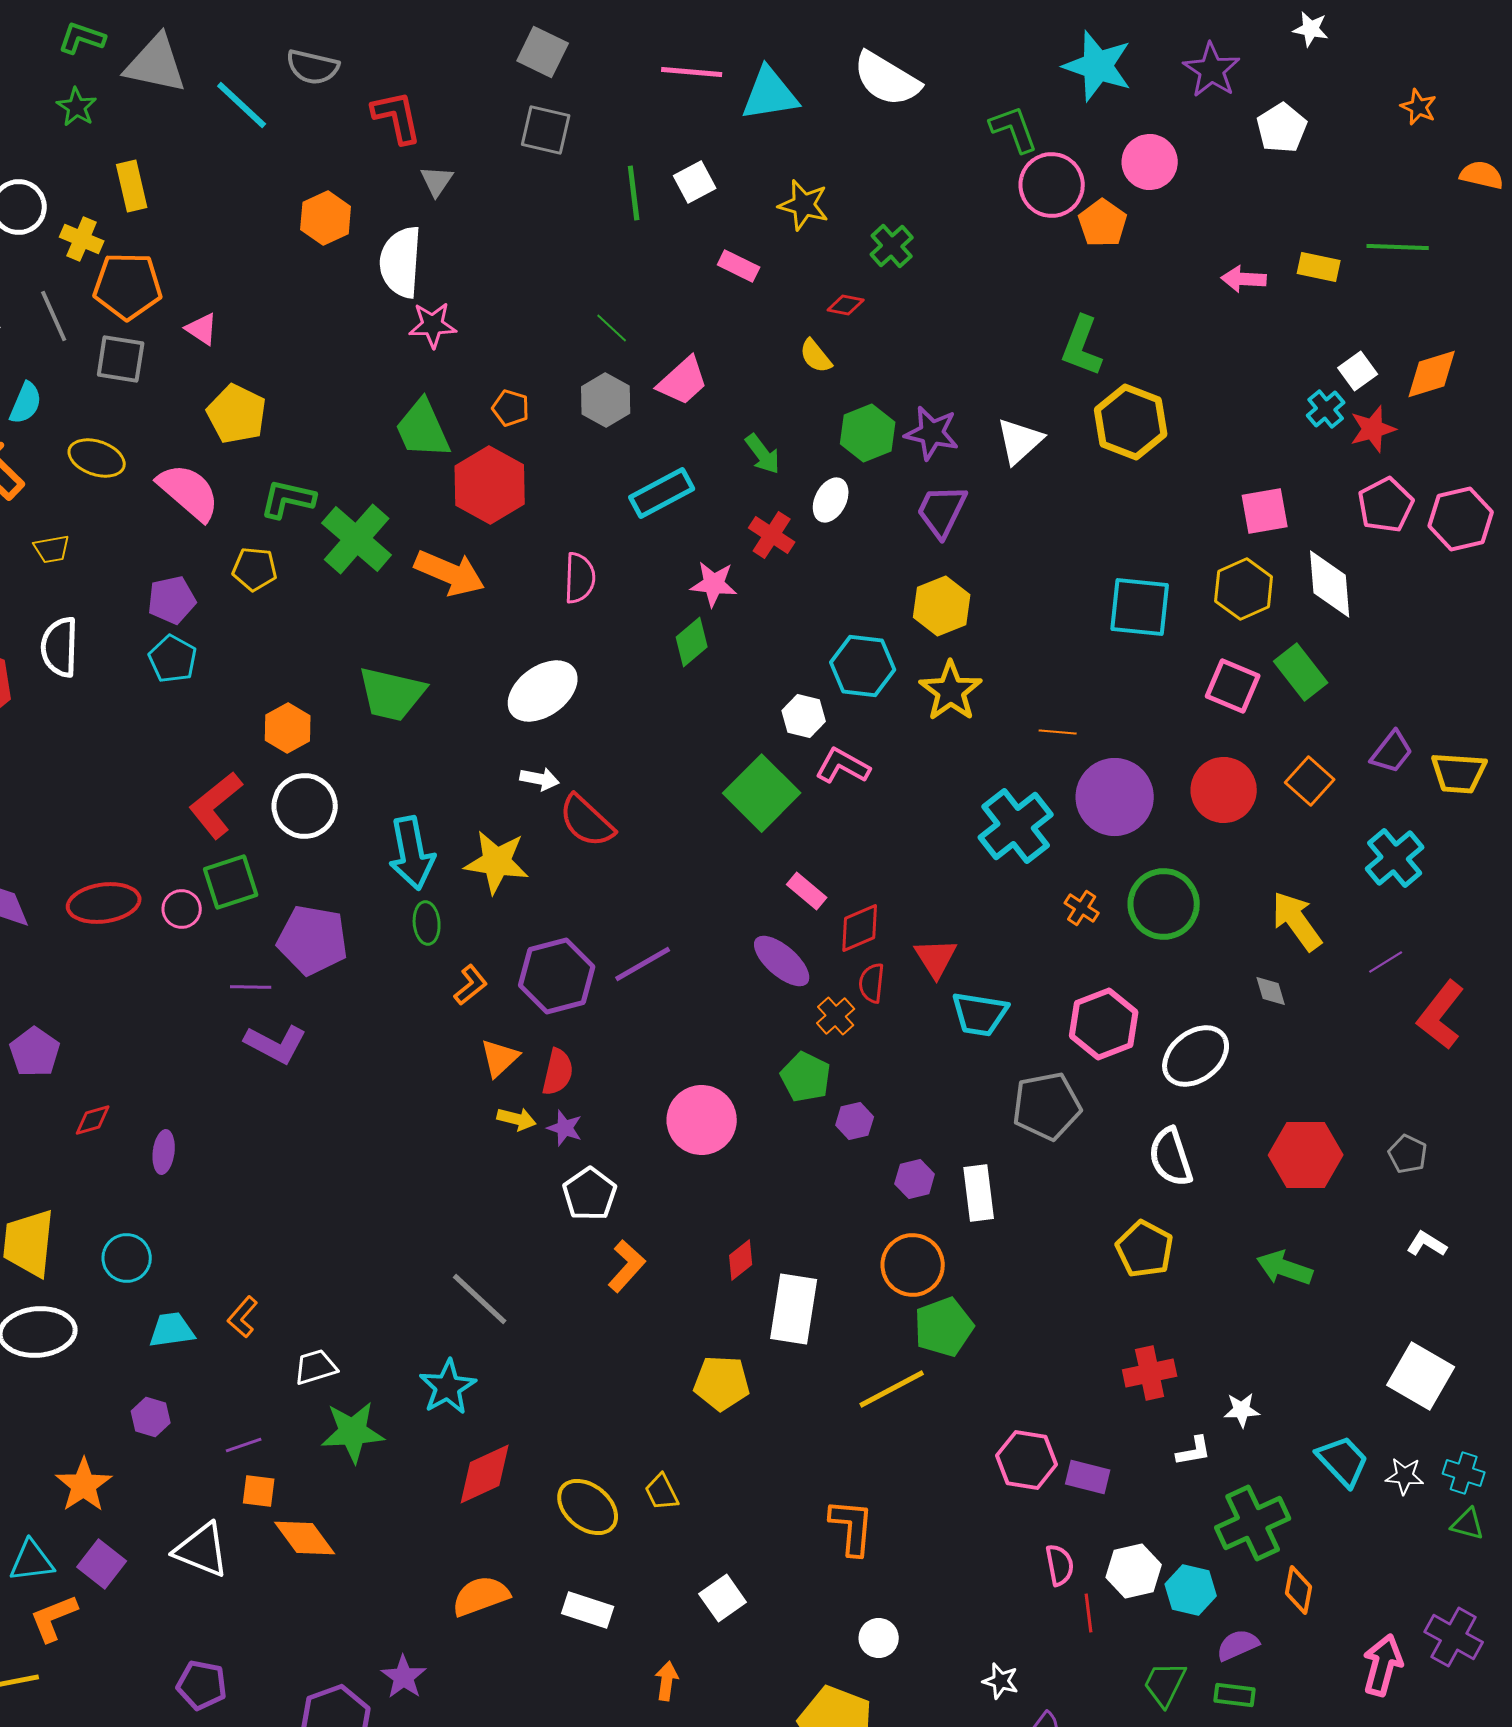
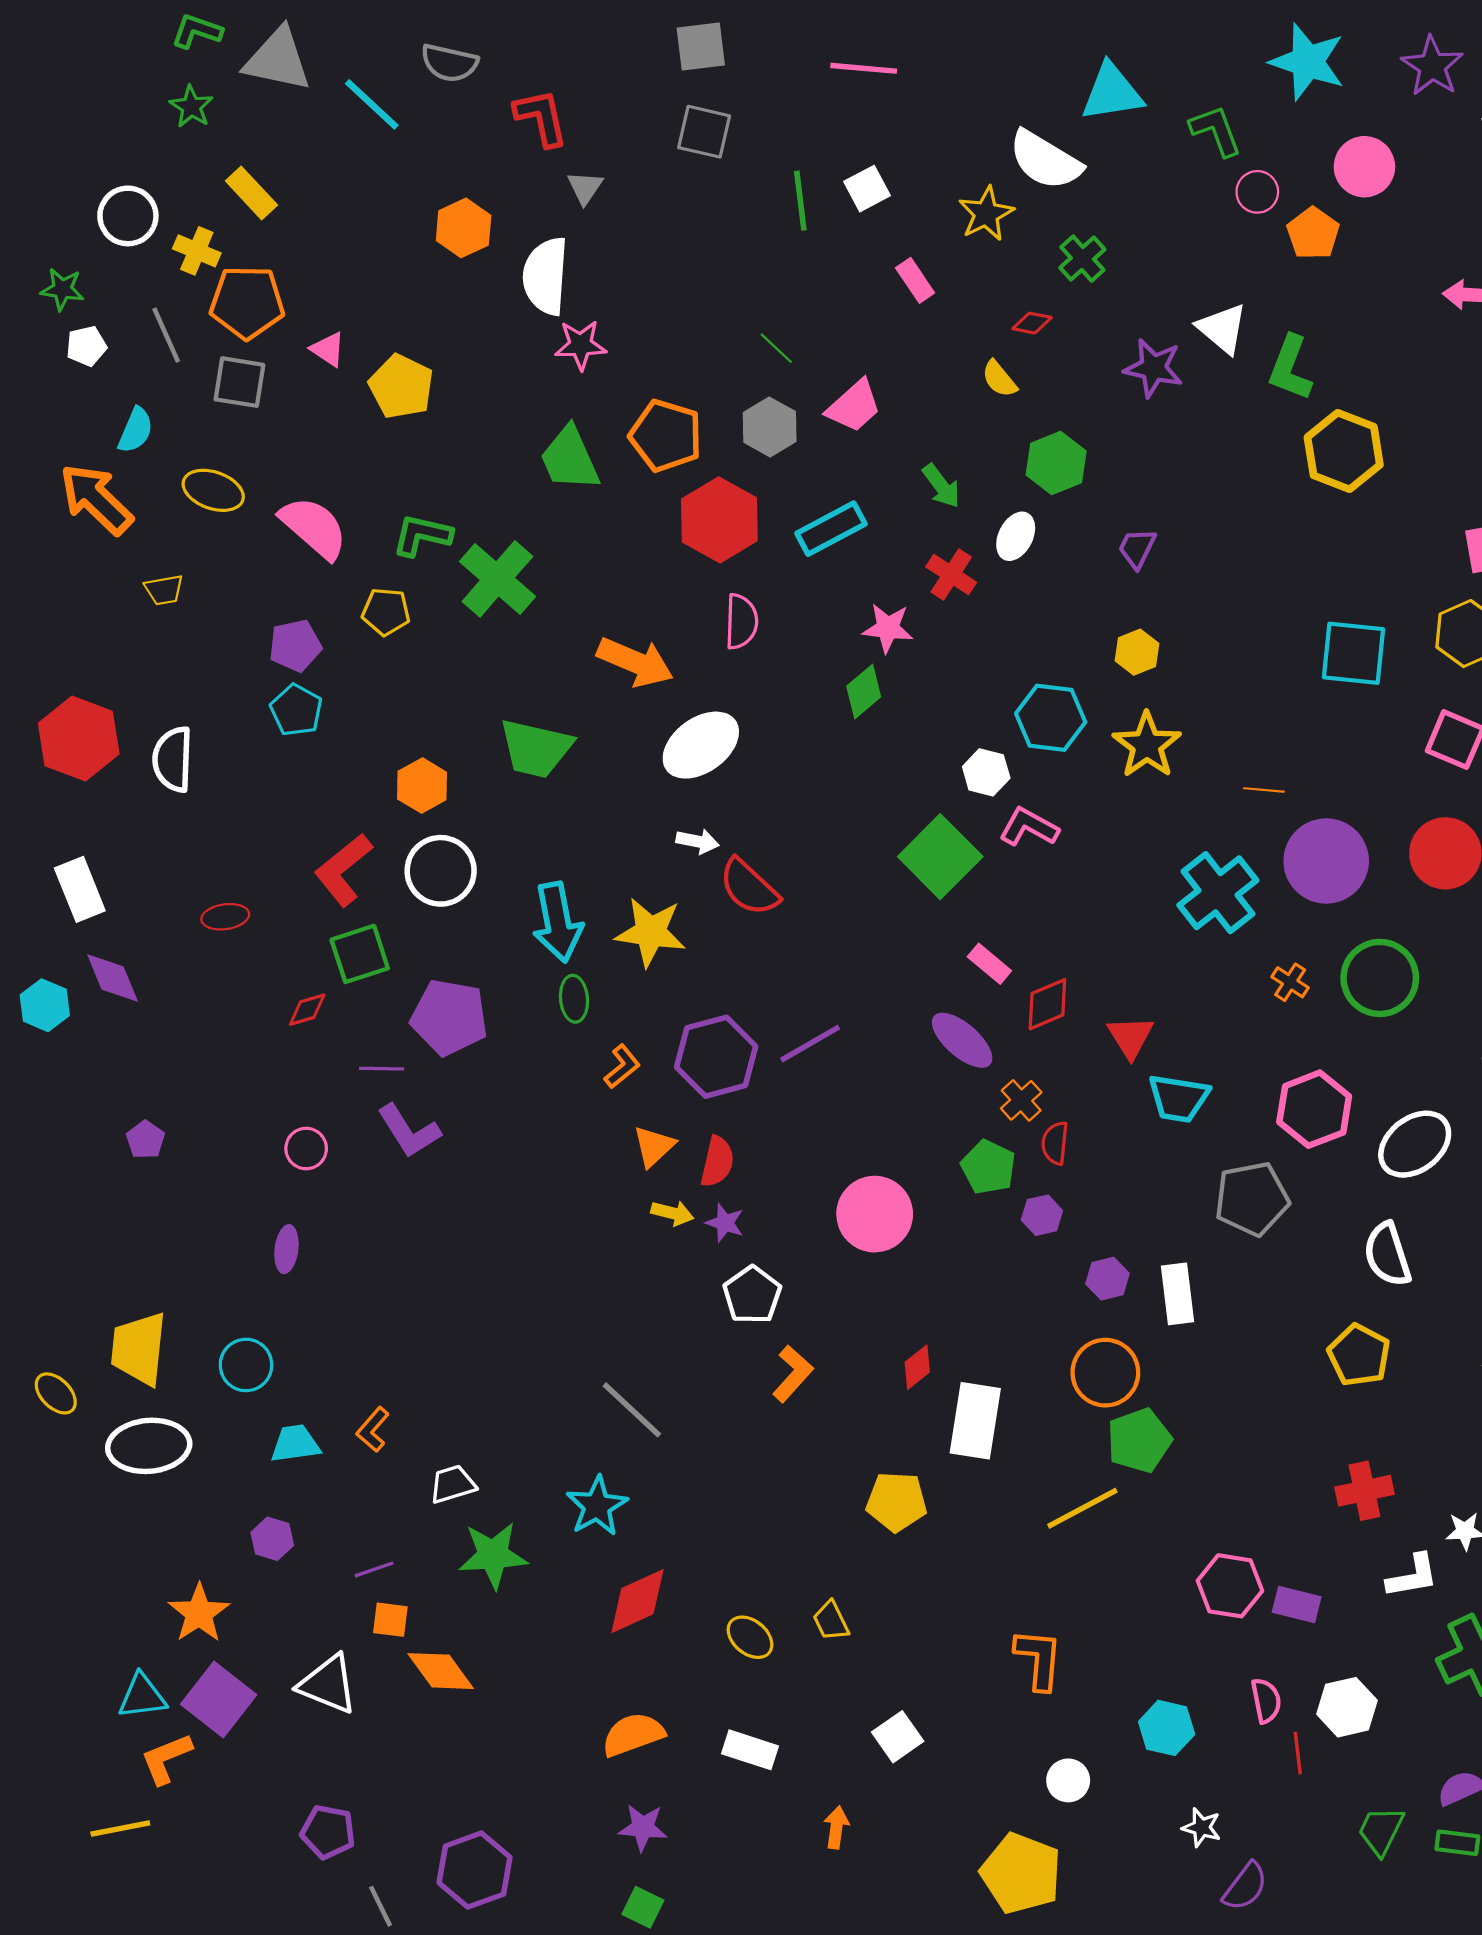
gray square: (543, 52) -> (701, 46), turned -33
white semicircle: (887, 79) -> (1045, 160), moved
cyan triangle: (770, 94) -> (1112, 92), moved
pink circle: (1052, 185) -> (1257, 192), size x0.6
yellow rectangle: (132, 186) -> (251, 193), turned -30
yellow star: (804, 205) -> (986, 214), turned 30
pink rectangle: (739, 266) -> (915, 280), turned 30
orange pentagon: (511, 408) -> (666, 436), size x1.8
yellow pentagon: (237, 414) -> (401, 386), moved
purple star: (932, 433) -> (1153, 368), moved
white triangle: (1020, 441) -> (1222, 329), moved, turned -38
red hexagon: (490, 485) -> (719, 520), moved
purple trapezoid: (942, 511) -> (1137, 548), size x0.7
orange arrow: (450, 573) -> (635, 662), moved
yellow hexagon: (942, 606) -> (1137, 652), size x0.7
white semicircle: (60, 647) -> (173, 759), moved
red ellipse: (104, 903) -> (225, 917), moved, size x0.6
pink circle: (182, 909) -> (306, 1149), moved
red semicircle: (872, 983) -> (1055, 1143), moved
purple L-shape: (276, 1044) -> (409, 1131), turned 30
purple pentagon: (35, 1052) -> (145, 1140), size x0.7
red diamond: (93, 1120) -> (307, 1010), moved
white L-shape: (1194, 1451) -> (1413, 1576), size x1.4
yellow ellipse: (588, 1507) -> (750, 1637), size x0.7
purple square: (102, 1564) -> (219, 1700), size x1.4
cyan hexagon: (1191, 1590) -> (1167, 1728), moved
purple star: (404, 1677) -> (643, 1827), moved, turned -30

